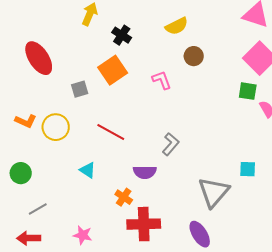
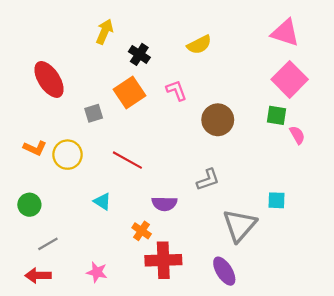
brown circle: (194, 56) -> (218, 120), moved, size x1.5
pink L-shape: (162, 80) -> (176, 90), moved
gray L-shape: (171, 144) -> (208, 180), moved, turned 30

